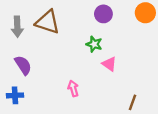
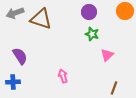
gray arrow: (17, 27) -> (15, 13), moved, turned 72
green star: (94, 44) -> (92, 34), moved
pink triangle: (109, 64) -> (107, 55), moved, turned 40

